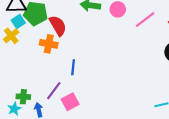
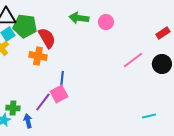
pink line: (145, 20) -> (133, 60), moved
pink square: (70, 102) -> (59, 94), moved

